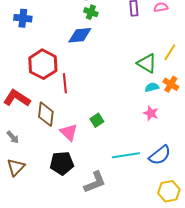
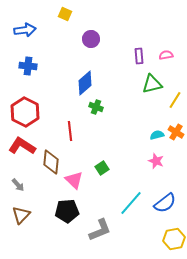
green cross: (91, 12) -> (96, 107), moved
blue diamond: (80, 35) -> (85, 83), turned -35
green triangle: (147, 63) -> (152, 84), moved, turned -45
red hexagon: (43, 64) -> (25, 112), moved
cyan line: (126, 155) -> (131, 203), turned -40

